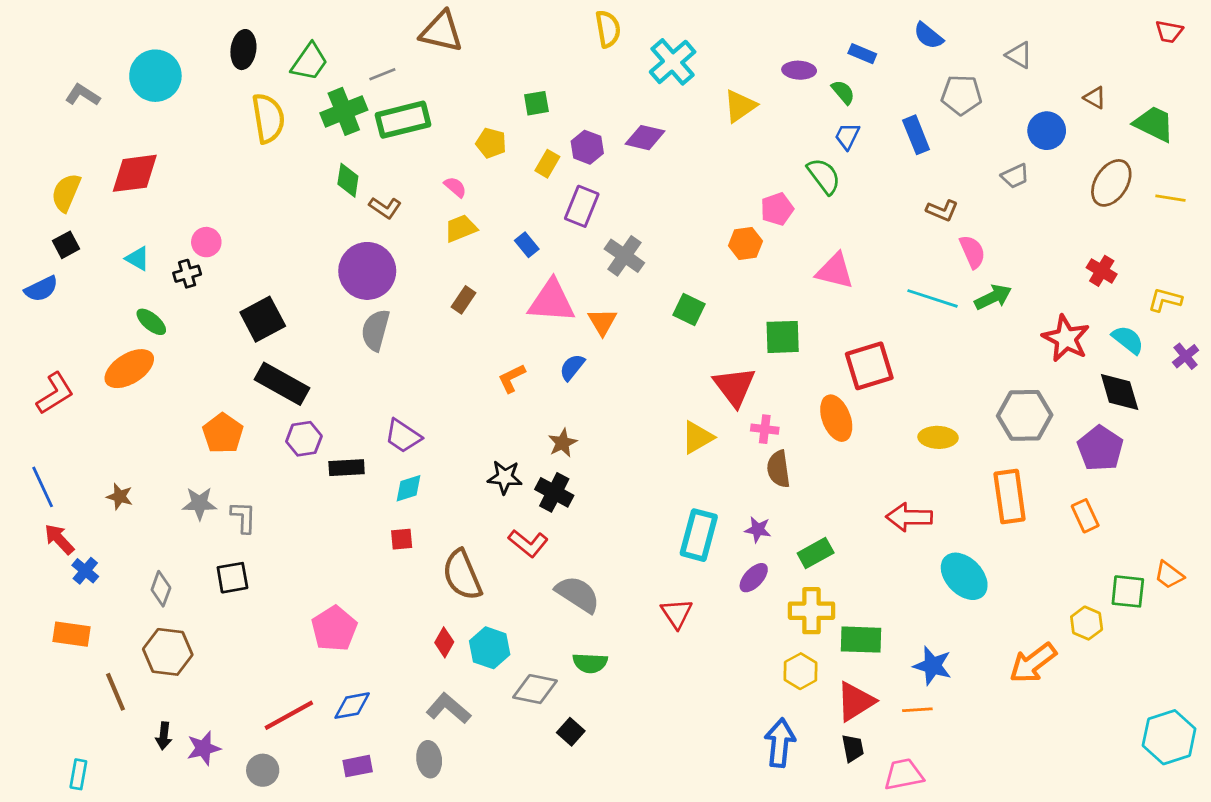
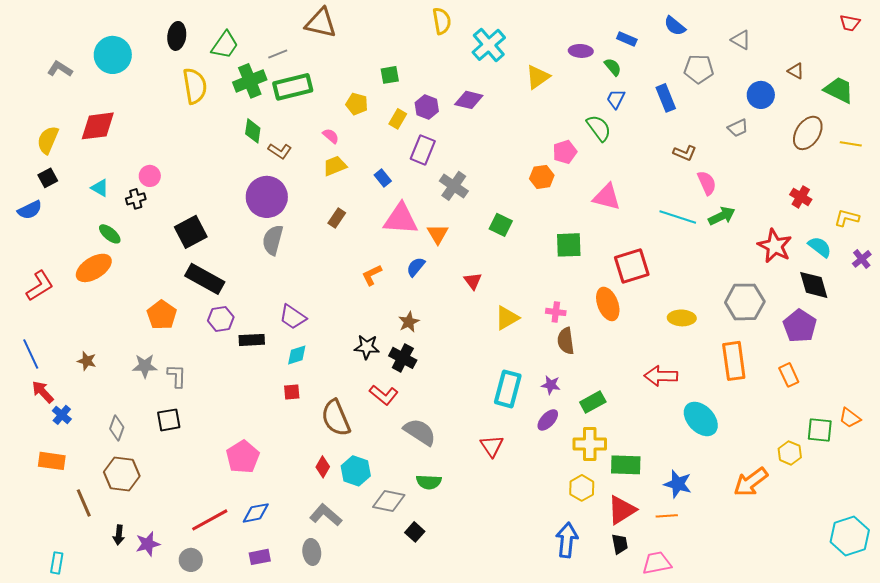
red triangle: (734, 386) -> (473, 281), moved, size x0.6

